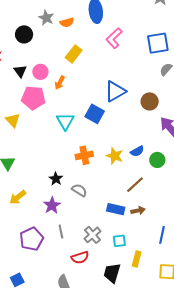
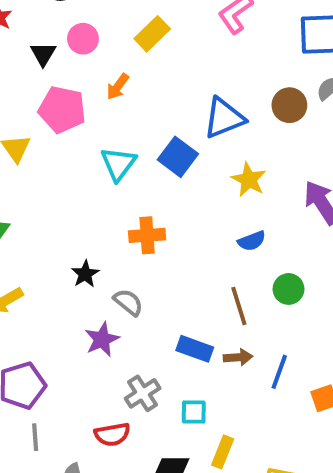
pink circle: (40, 72) -> (83, 39), moved
brown circle: (150, 101) -> (289, 105), moved
yellow star: (115, 156) -> (249, 180), moved
green circle: (157, 160) -> (289, 289), moved
brown line: (135, 185) -> (239, 306), turned -72
purple star: (52, 205) -> (102, 339), moved
gray line: (61, 232) -> (35, 437), moved
blue line: (162, 235) -> (279, 372), moved

